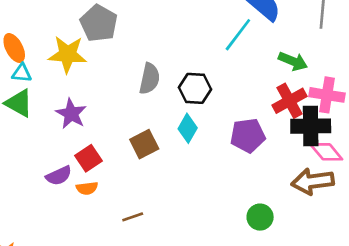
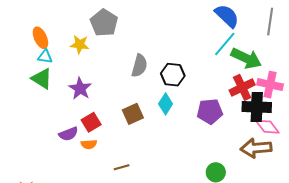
cyan line: (238, 35) -> (225, 44), moved
yellow star: (68, 54) -> (80, 45), size x0.7
green arrow: (293, 61) -> (246, 58), size x1.4

